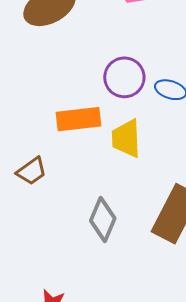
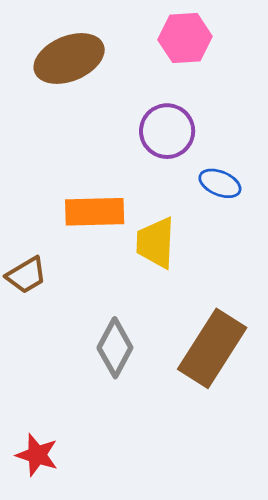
purple circle: (124, 77) -> (167, 131), moved

